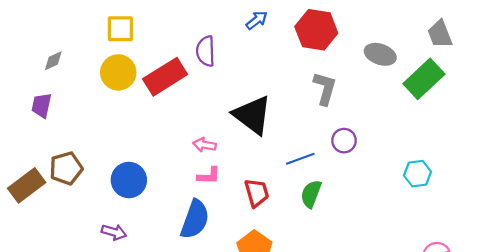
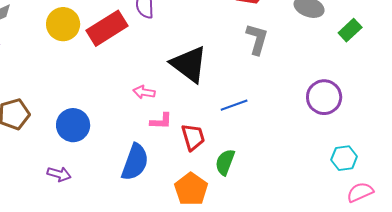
green rectangle: (424, 79) -> (350, 30), size x0.6
purple circle: (344, 141) -> (324, 97), moved, size x1.5
cyan hexagon: (418, 174) -> (344, 158), moved
pink L-shape: (209, 176) -> (161, 121), moved
green semicircle: (311, 194) -> (225, 162), moved

